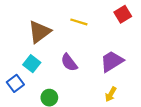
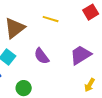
yellow arrow: (111, 94) -> (90, 85), moved

